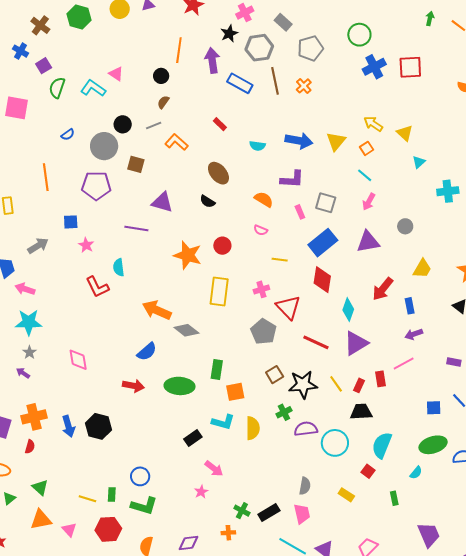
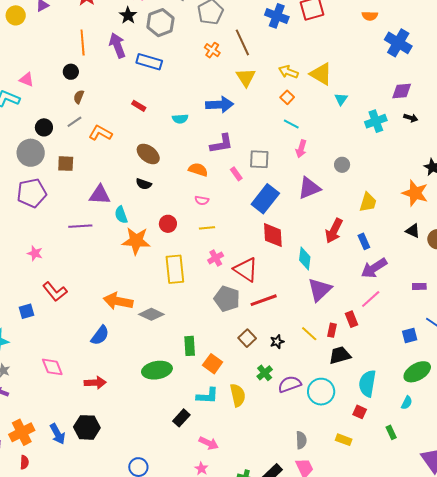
blue cross: (374, 67) -> (277, 16), turned -30
brown line: (275, 81) -> (242, 42), moved
yellow triangle: (405, 133) -> (321, 74), size x1.4
yellow triangle: (336, 141) -> (246, 77), moved
blue square: (71, 222) -> (27, 311), moved
yellow line: (280, 260) -> (207, 228), moved
cyan semicircle: (119, 267) -> (121, 215), moved
purple arrow: (414, 334) -> (374, 268), size x1.5
red line: (316, 342) -> (264, 300), moved, turned -32
blue semicircle: (147, 352) -> (100, 335), moved
black star: (303, 385) -> (277, 342), size x0.5
red arrow: (133, 386) -> (95, 383), moved
orange square: (235, 392) -> (213, 364), turned -30

